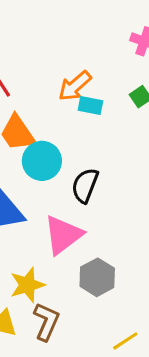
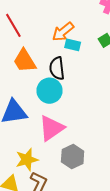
cyan circle: (42, 161) -> (50, 91), moved
black semicircle: (85, 185) -> (57, 68), moved, turned -30

